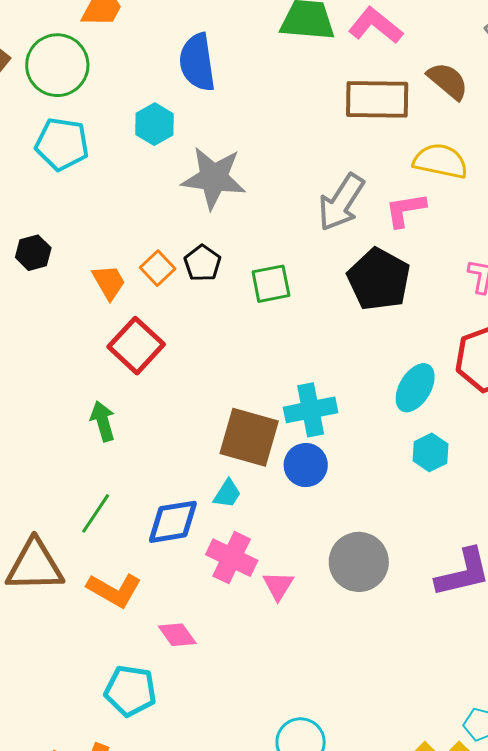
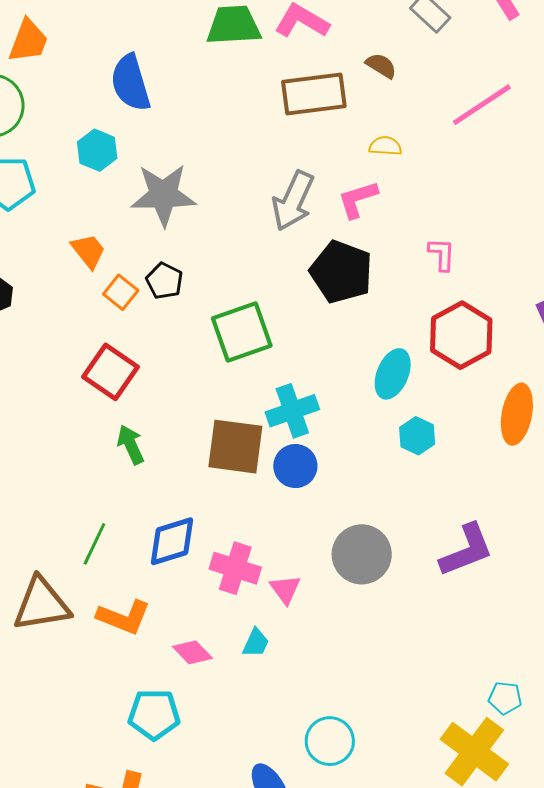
brown semicircle: (448, 81) -> (381, 66), size x0.7
yellow semicircle: (440, 161) -> (385, 146), size x0.6
orange trapezoid: (109, 282) -> (88, 251), moved
green square: (271, 284) -> (242, 332), moved, size x1.5
green arrow: (103, 421) -> (131, 445), moved
cyan trapezoid: (227, 494) -> (256, 643), moved

